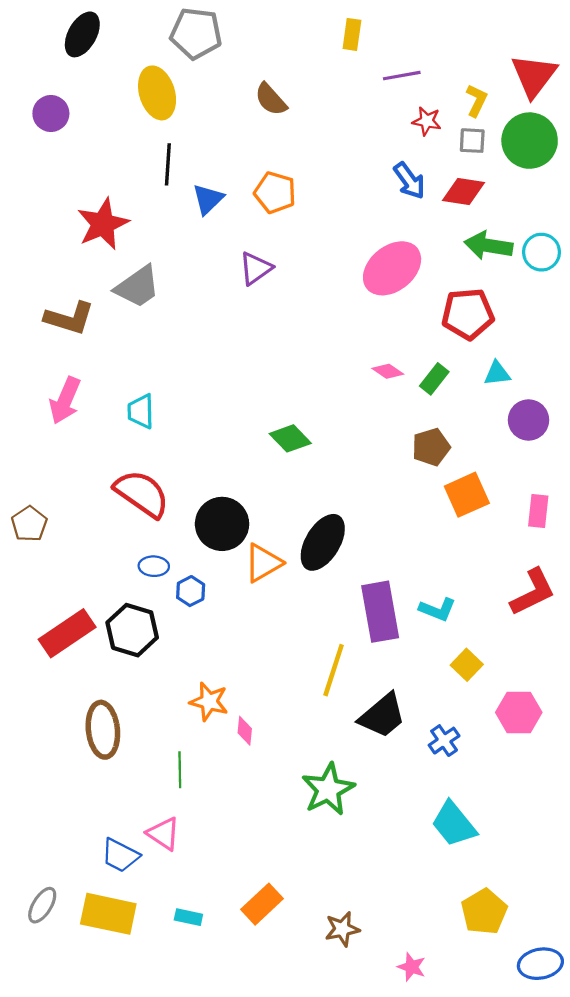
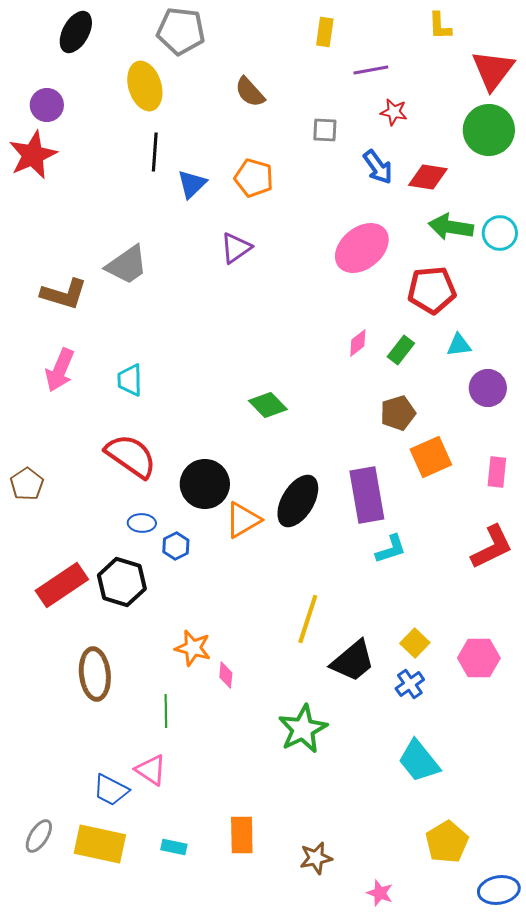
yellow L-shape: (477, 100) -> (440, 26), moved, turned 152
gray square: (472, 141) -> (325, 130), moved
red star: (103, 224) -> (33, 155), moved
pink diamond: (388, 371) -> (358, 343), turned -72
cyan L-shape: (438, 610) -> (391, 549), moved, turned -40
purple rectangle: (380, 612) -> (367, 495), moved
yellow square: (467, 665) -> (415, 643), moved
orange rectangle: (262, 904) -> (242, 835), turned -48

